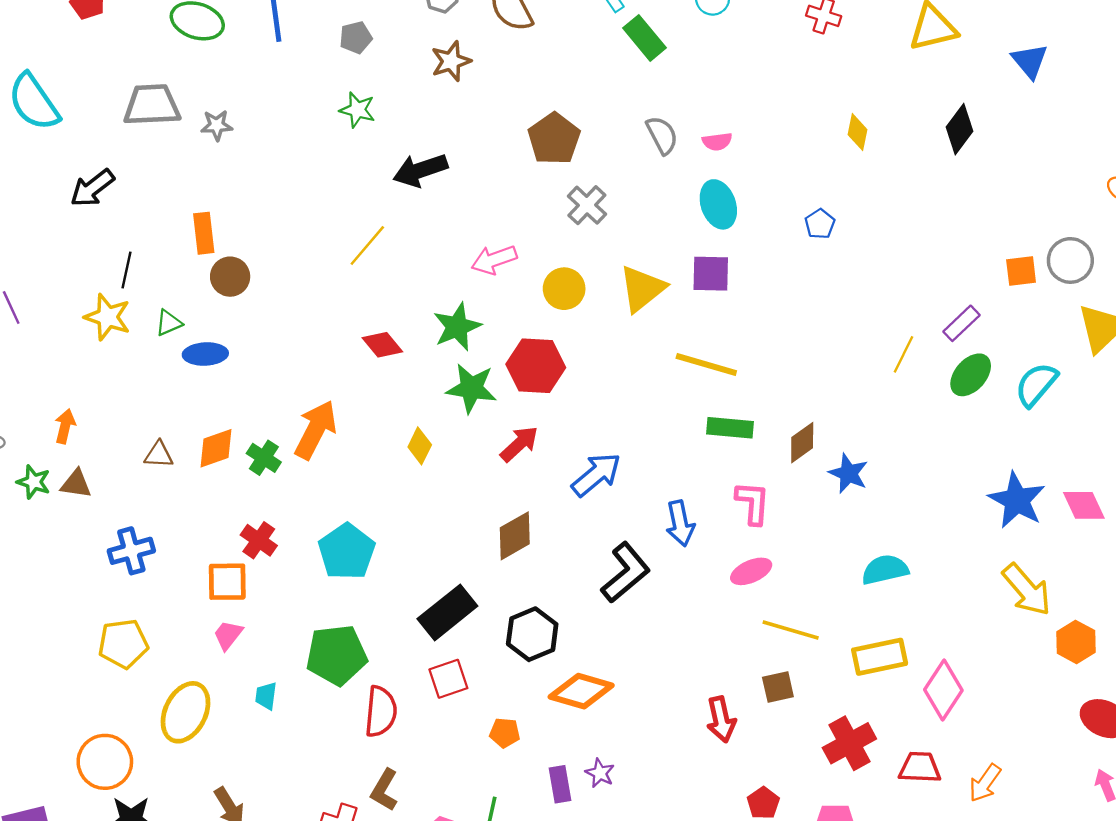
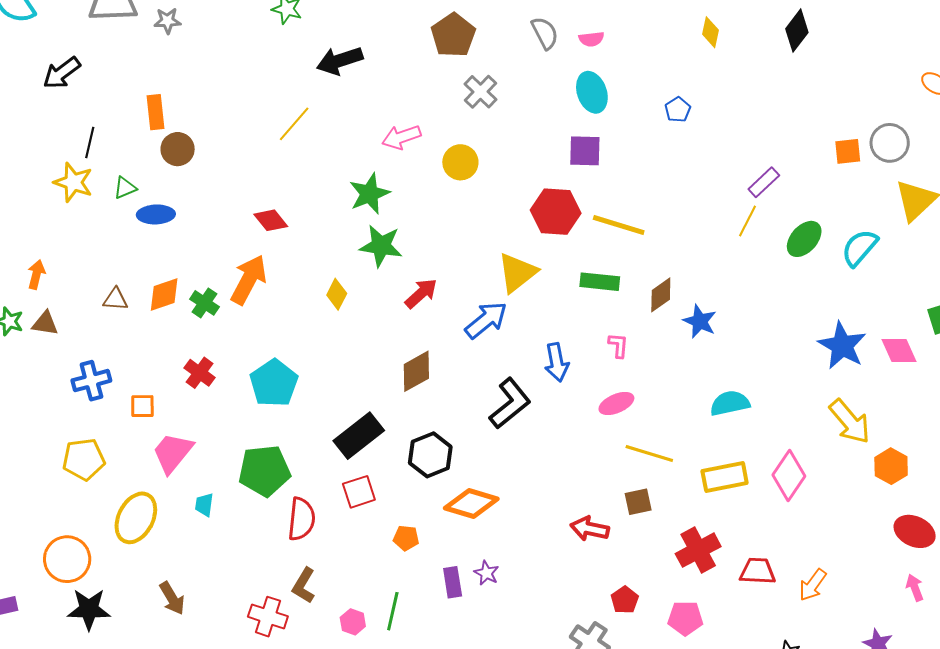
yellow triangle: (642, 289) -> (517, 273), moved
purple rectangle: (961, 323) -> (764, 182), moved
red diamond: (382, 345) -> (271, 220), moved
yellow line: (706, 364) -> (619, 225), moved
red hexagon: (536, 366) -> (556, 212), moved
pink L-shape: (753, 503) -> (618, 345), size x0.7
orange square: (227, 582) -> (142, 406), moved, size x0.7
pink trapezoid: (228, 635) -> (173, 453), size x1.6
pink diamond: (943, 690) -> (789, 476), moved
red arrow: (721, 719) -> (590, 529), turned 114

